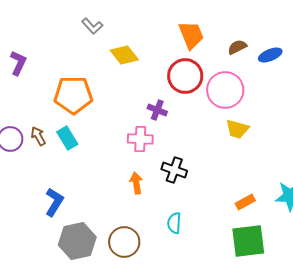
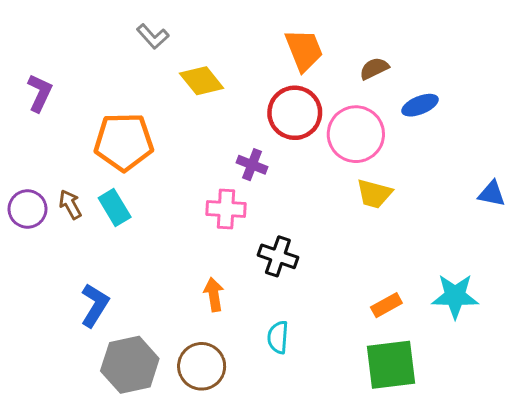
blue ellipse: (270, 55) -> (420, 105), moved
orange arrow: (136, 183) -> (214, 295), moved

